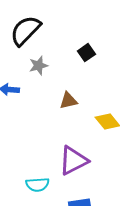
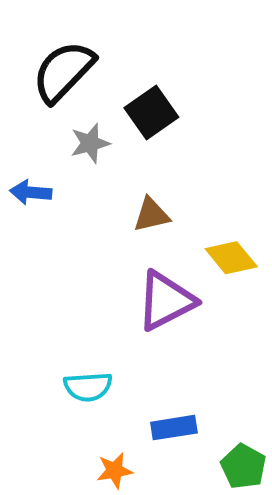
black square: (86, 53) -> (151, 113), moved, size x1.4
purple triangle: (73, 161) -> (166, 301), moved

